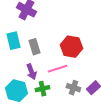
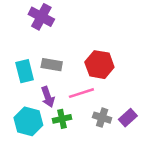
cyan rectangle: (13, 41) -> (25, 71), moved
gray rectangle: (34, 47) -> (52, 65), turned -63

